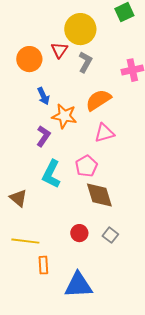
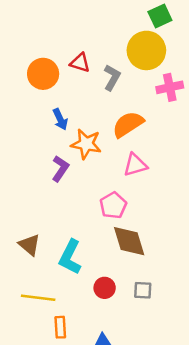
yellow circle: (80, 29) -> (146, 50), moved
red triangle: (59, 50) -> (80, 63), turned -48
cyan L-shape: (51, 174) -> (70, 257), moved
gray square: (110, 235) -> (143, 290), turned -35

